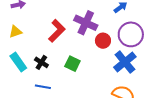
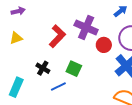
cyan rectangle: (18, 62) -> (16, 87), moved, turned 60
blue line: (43, 87) -> (58, 86), moved, turned -35

